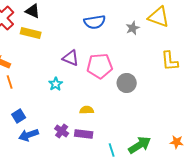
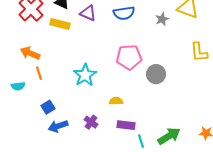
purple triangle: (71, 58) -> (88, 13), moved
cyan star: (56, 84) -> (85, 75), size x1.6
purple rectangle: (84, 134) -> (126, 125), moved

